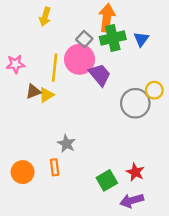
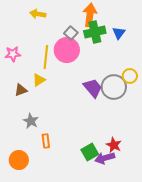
yellow arrow: (45, 17) -> (38, 14), turned 84
purple trapezoid: (100, 75) -> (93, 88), moved
brown triangle: (33, 91) -> (21, 90), moved
gray star: (66, 144) -> (31, 121), moved
orange circle: (23, 172) -> (19, 160), moved
purple arrow: (132, 201) -> (105, 158), moved

